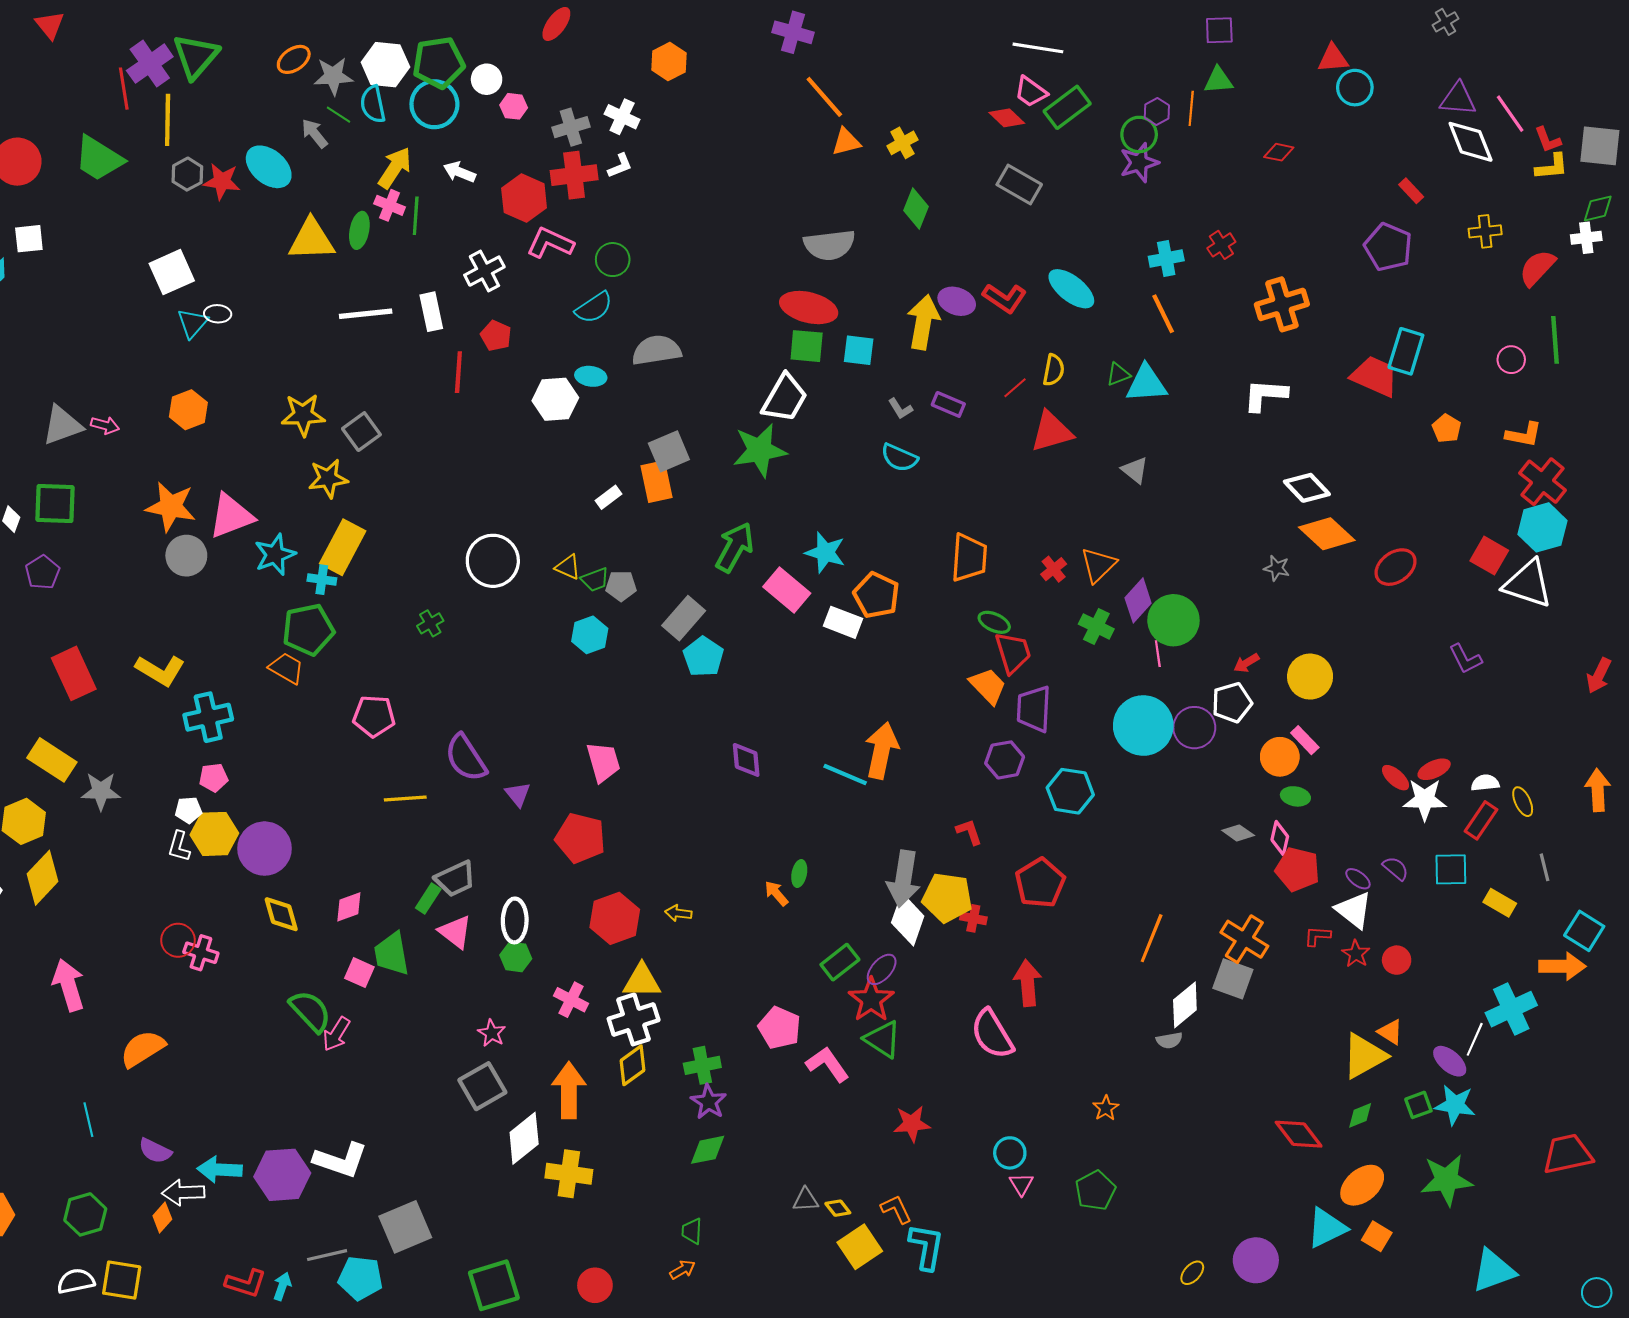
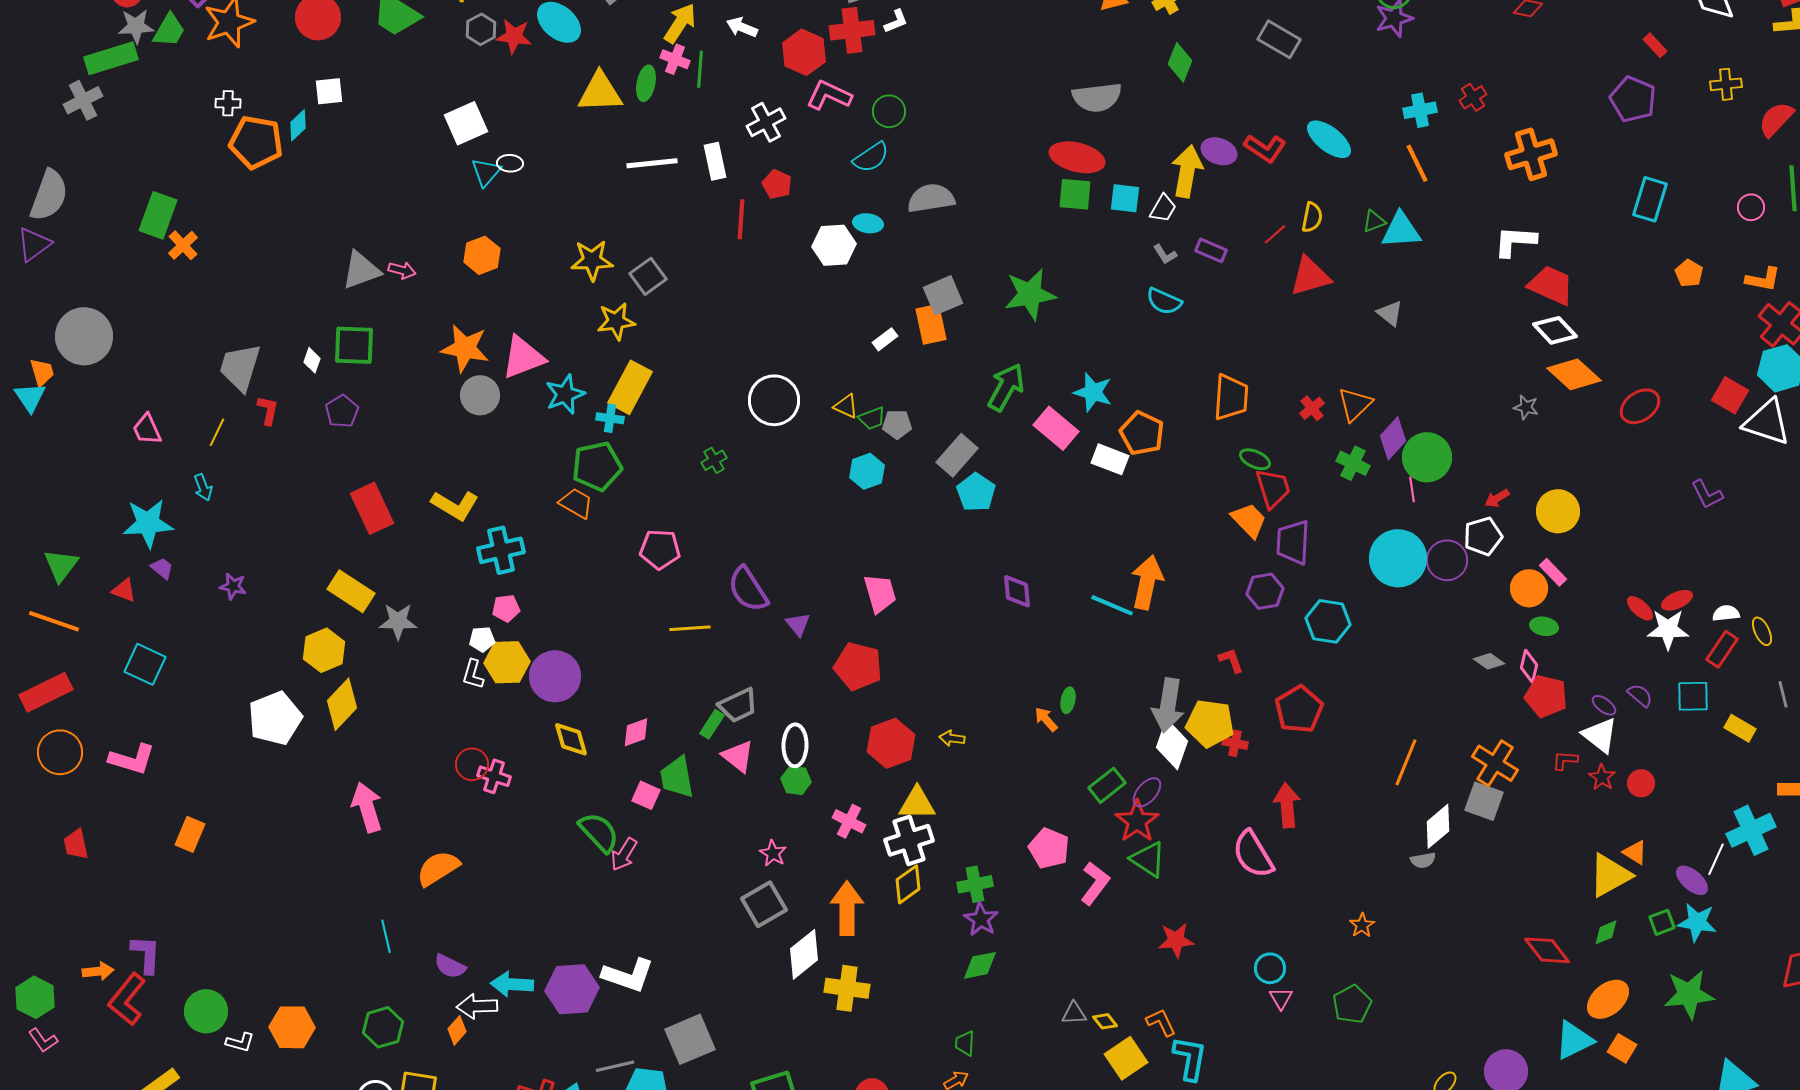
red trapezoid: (1375, 376) -> (1551, 285), moved
white trapezoid: (785, 398) -> (1163, 208), moved, size x0.6
pink L-shape: (827, 1064) -> (1095, 883), turned 72

